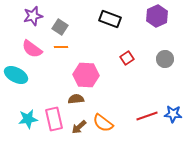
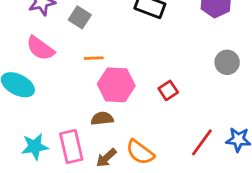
orange line: (61, 47) -> (94, 58), moved
red square: (127, 58) -> (168, 90), moved
red line: (147, 116) -> (202, 142), turned -35

